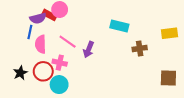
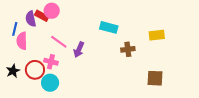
purple semicircle: (38, 18) -> (31, 19), turned 91
blue line: (30, 32) -> (15, 29), moved
pink semicircle: (41, 44) -> (22, 41), moved

